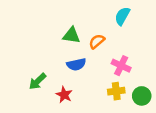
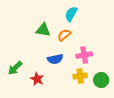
cyan semicircle: (122, 16) -> (71, 14), moved
blue semicircle: (76, 64) -> (55, 59), moved
pink cross: (121, 66) -> (84, 55), turned -35

